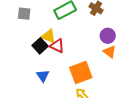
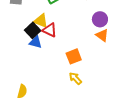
orange square: (81, 72) -> (74, 56), size x0.7
blue triangle: (43, 76) -> (36, 42), moved, turned -40

